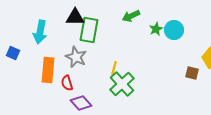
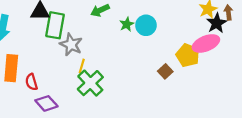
gray star: (76, 57) -> (71, 45), moved
brown square: (192, 73) -> (165, 71), turned 32

